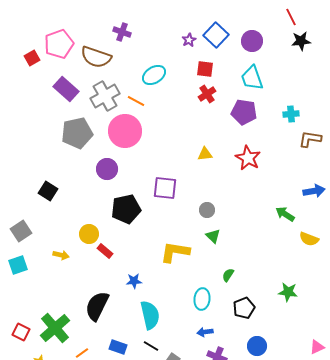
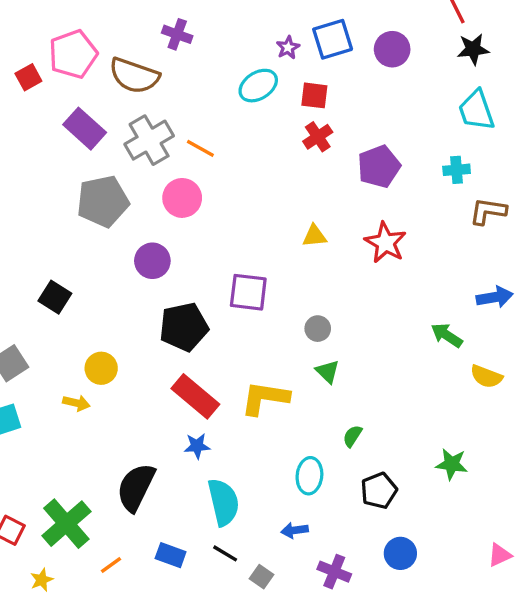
blue square: (216, 35) -> (333, 39), turned 30
cyan ellipse: (154, 75) -> (258, 86), moved
cyan trapezoid: (252, 78) -> (476, 110), moved
purple pentagon: (244, 112) -> (379, 167), turned -30
pink circle: (125, 131) -> (182, 198), size x0.7
yellow circle: (89, 234) -> (101, 368), moved
red rectangle: (105, 251) -> (195, 396), moved, size x1.8
blue arrow: (205, 332) -> (295, 530), moved

